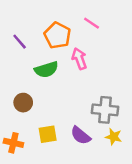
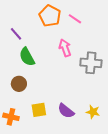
orange pentagon: (57, 35) -> (50, 16), moved
green semicircle: (46, 70) -> (27, 57), moved, turned 78
gray cross: (105, 110) -> (91, 63), moved

